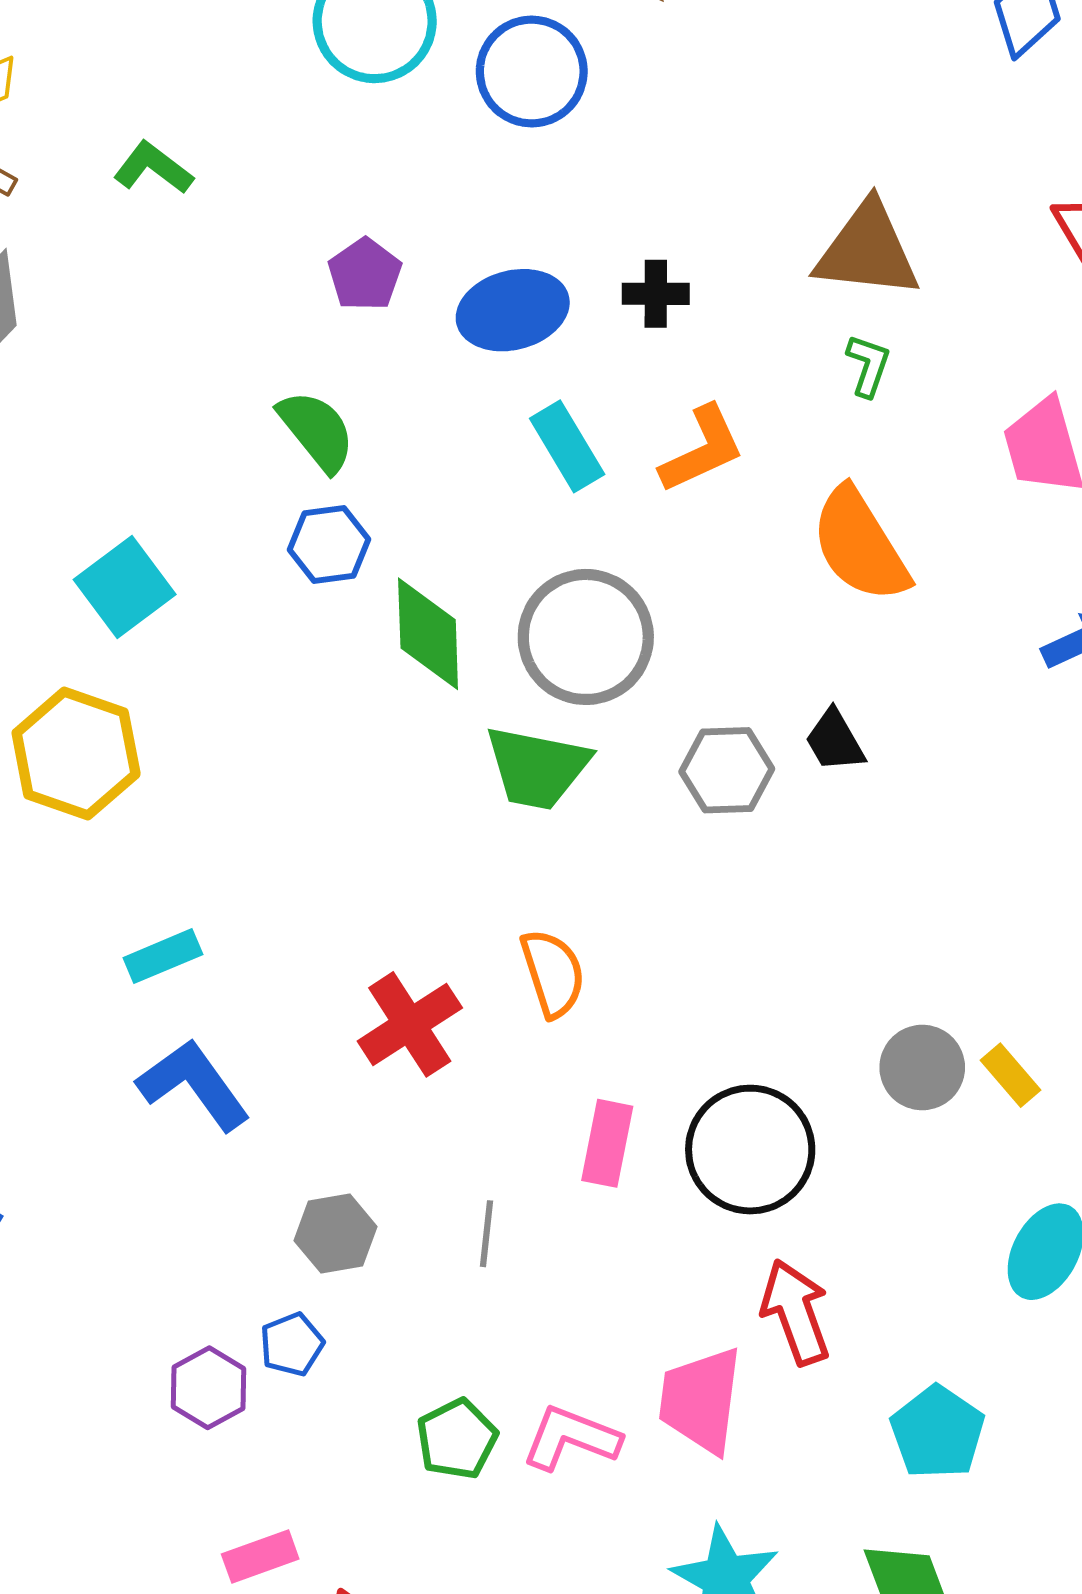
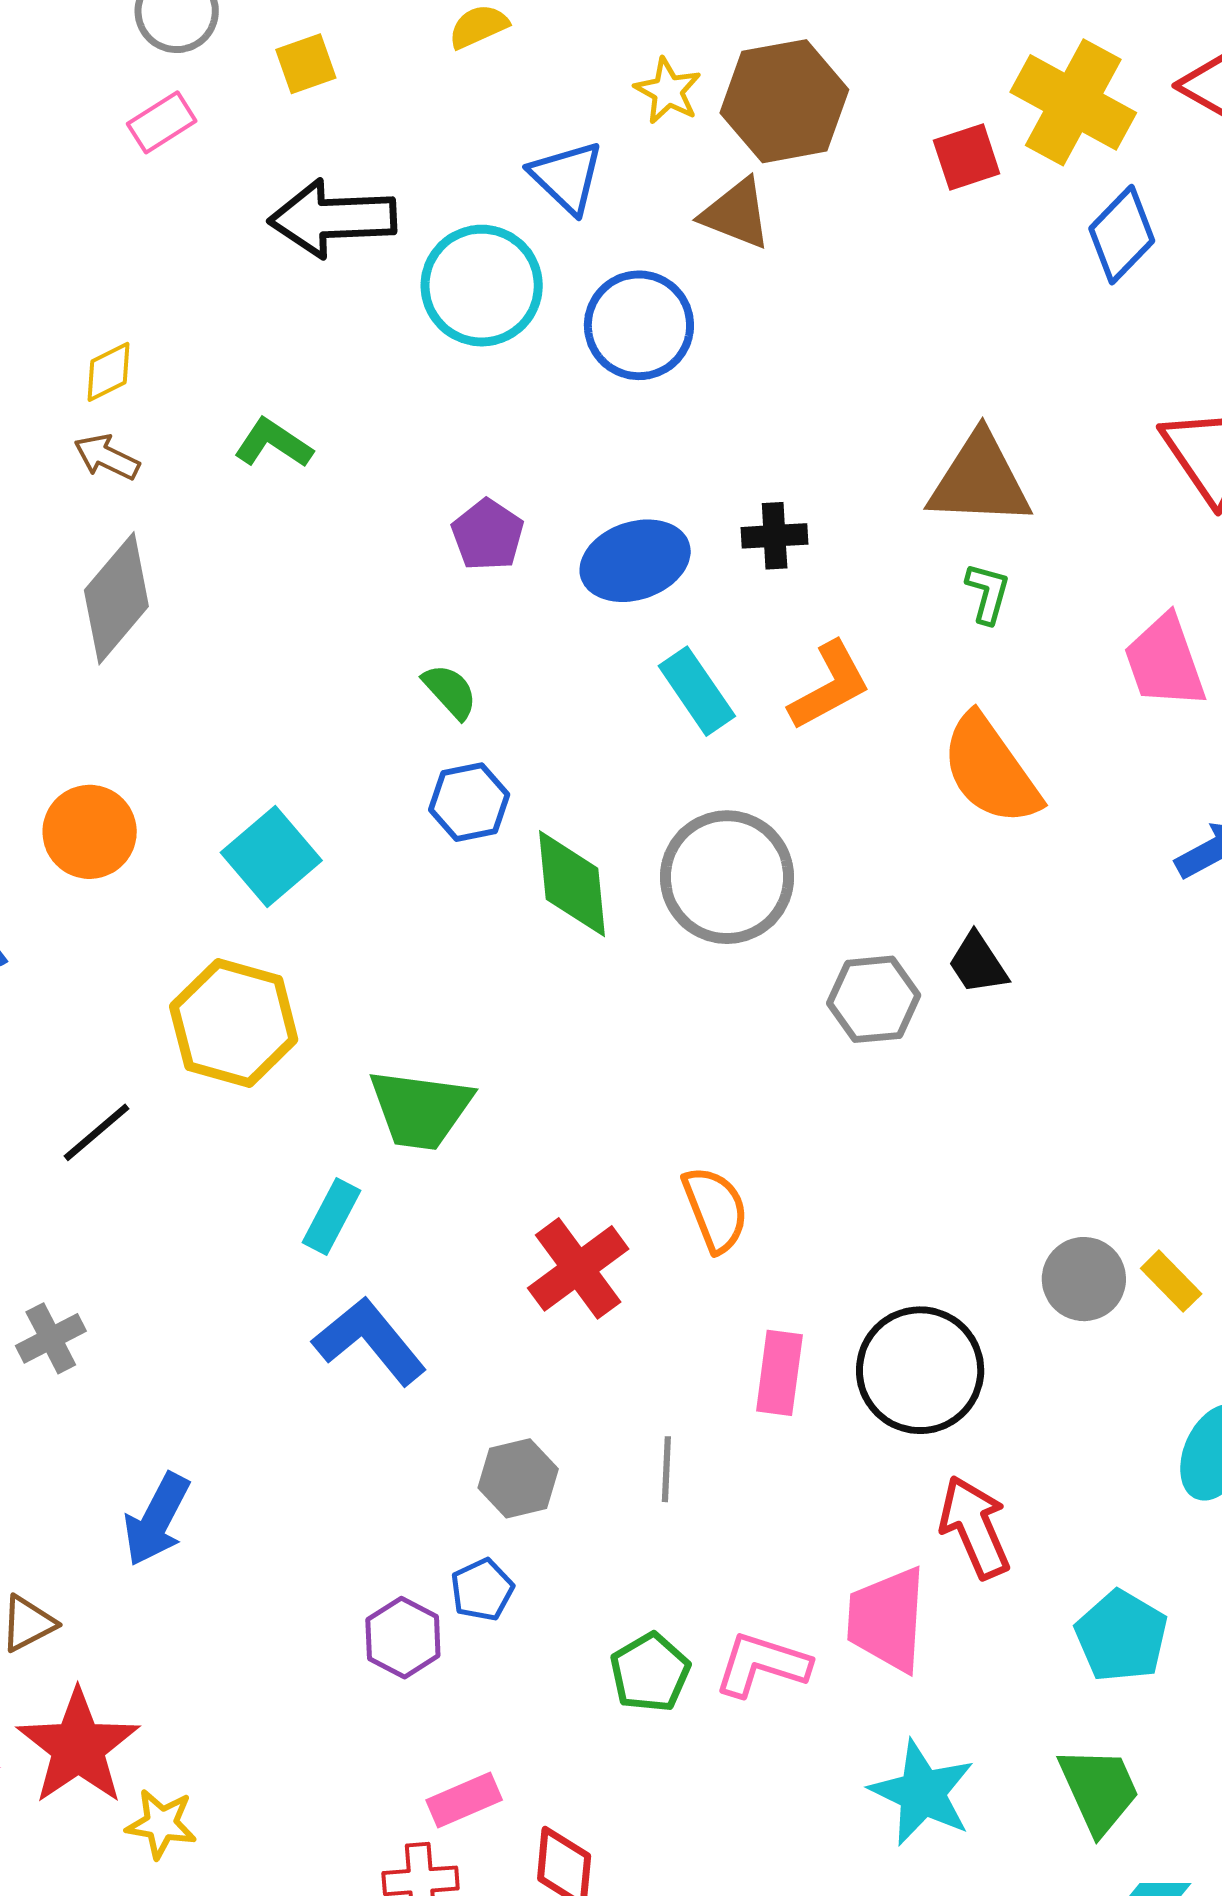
green semicircle: (317, 431) -> (450, 691), size x0.7
green trapezoid: (537, 768) -> (420, 1109), moved
cyan rectangle: (163, 956) -> (332, 1216), turned -36

